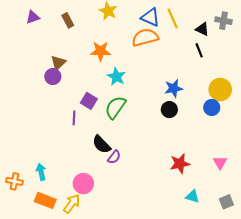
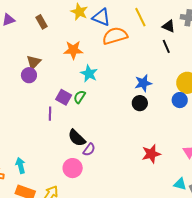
blue triangle: (150, 17) -> (101, 17), moved
green semicircle: (115, 107) -> (80, 97), moved, size x0.6
pink circle: (83, 184) -> (73, 168), moved
cyan triangle: (192, 196) -> (180, 184), moved

